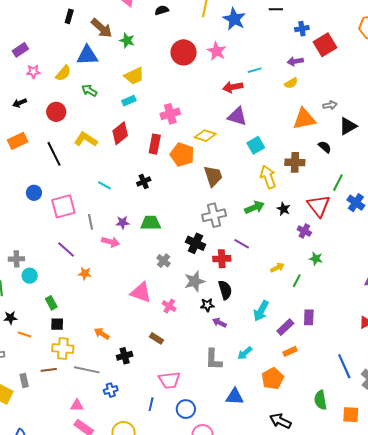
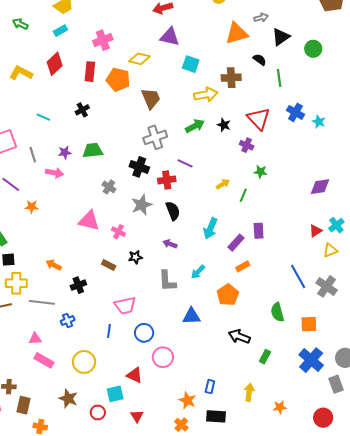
cyan square: (256, 145) -> (191, 64), turned -36
yellow arrow: (268, 177) -> (206, 95), turned 105
green line: (338, 183) -> (279, 78), moved, turned -30
black star: (207, 305) -> (135, 257), moved

